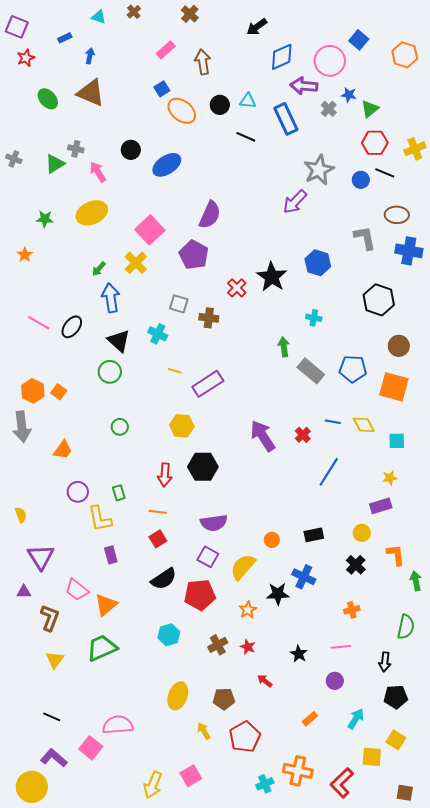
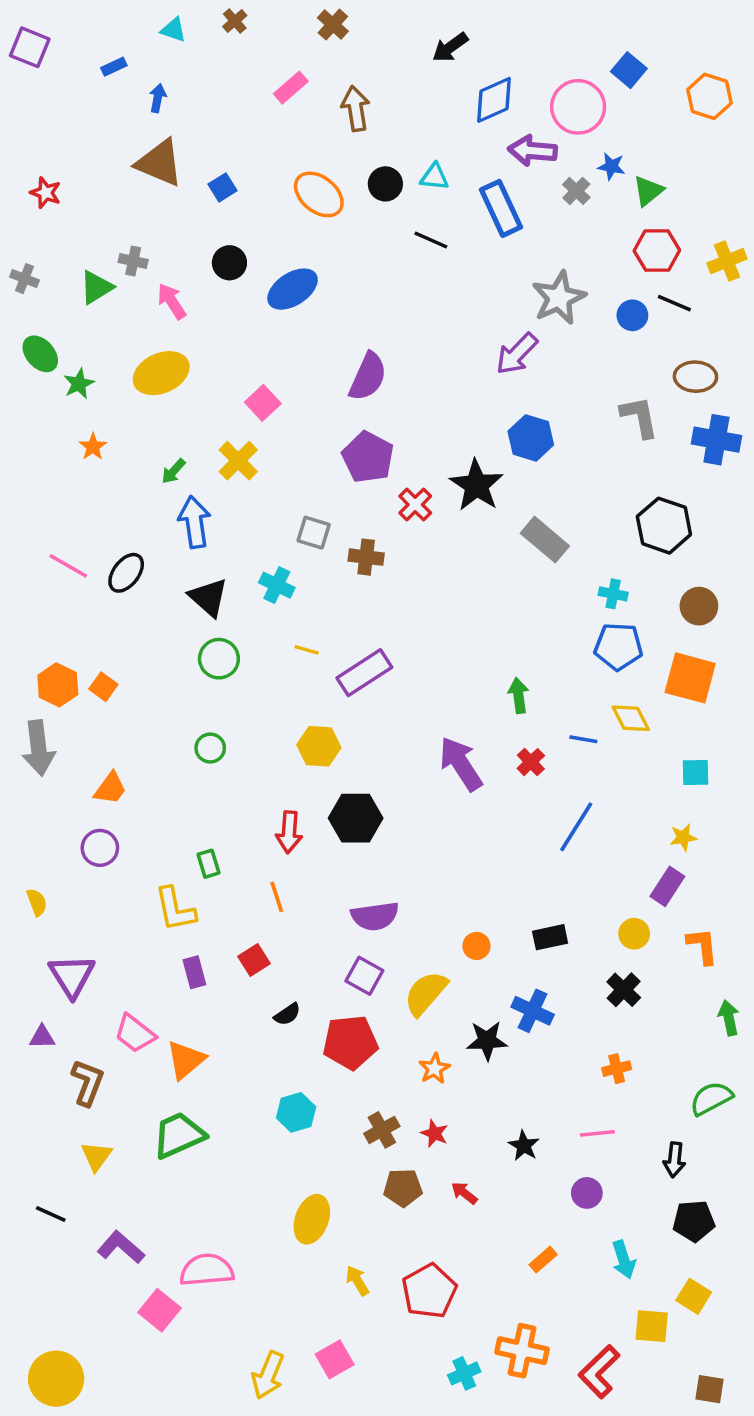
red star: (26, 58) -> (46, 193), moved, turned -30
blue square: (162, 89) -> (222, 187), moved
green ellipse: (48, 99) -> (40, 354), moved
green star: (45, 219) -> (79, 384), turned -30
pink square: (150, 230) -> (263, 403), size x0.7
orange star: (25, 255) -> (93, 447), moved
purple pentagon: (194, 255) -> (368, 457), moved
blue hexagon: (318, 263) -> (531, 438), moved
cyan cross: (314, 318) -> (613, 594), moved
green arrow: (284, 347) -> (519, 695), moved
gray rectangle: (311, 371) -> (545, 540), moved
green circle: (110, 372) -> (219, 659), moved
yellow diamond: (364, 425) -> (631, 718), moved
purple circle: (78, 492) -> (100, 848), moved
purple rectangle: (381, 506) -> (667, 886), turned -40
orange line: (158, 512) -> (277, 897), turned 66
red square: (158, 539) -> (254, 960), moved
orange L-shape: (396, 555) -> (702, 946), moved
black semicircle: (164, 579) -> (287, 1014), size x0.6
green semicircle: (406, 627) -> (711, 1098), turned -130
brown pentagon: (224, 699) -> (403, 1188), moved
black line: (52, 717) -> (51, 1214), moved
cyan arrow: (356, 719) -> (624, 1260), turned 130
purple L-shape: (54, 758) -> (121, 1247), moved

